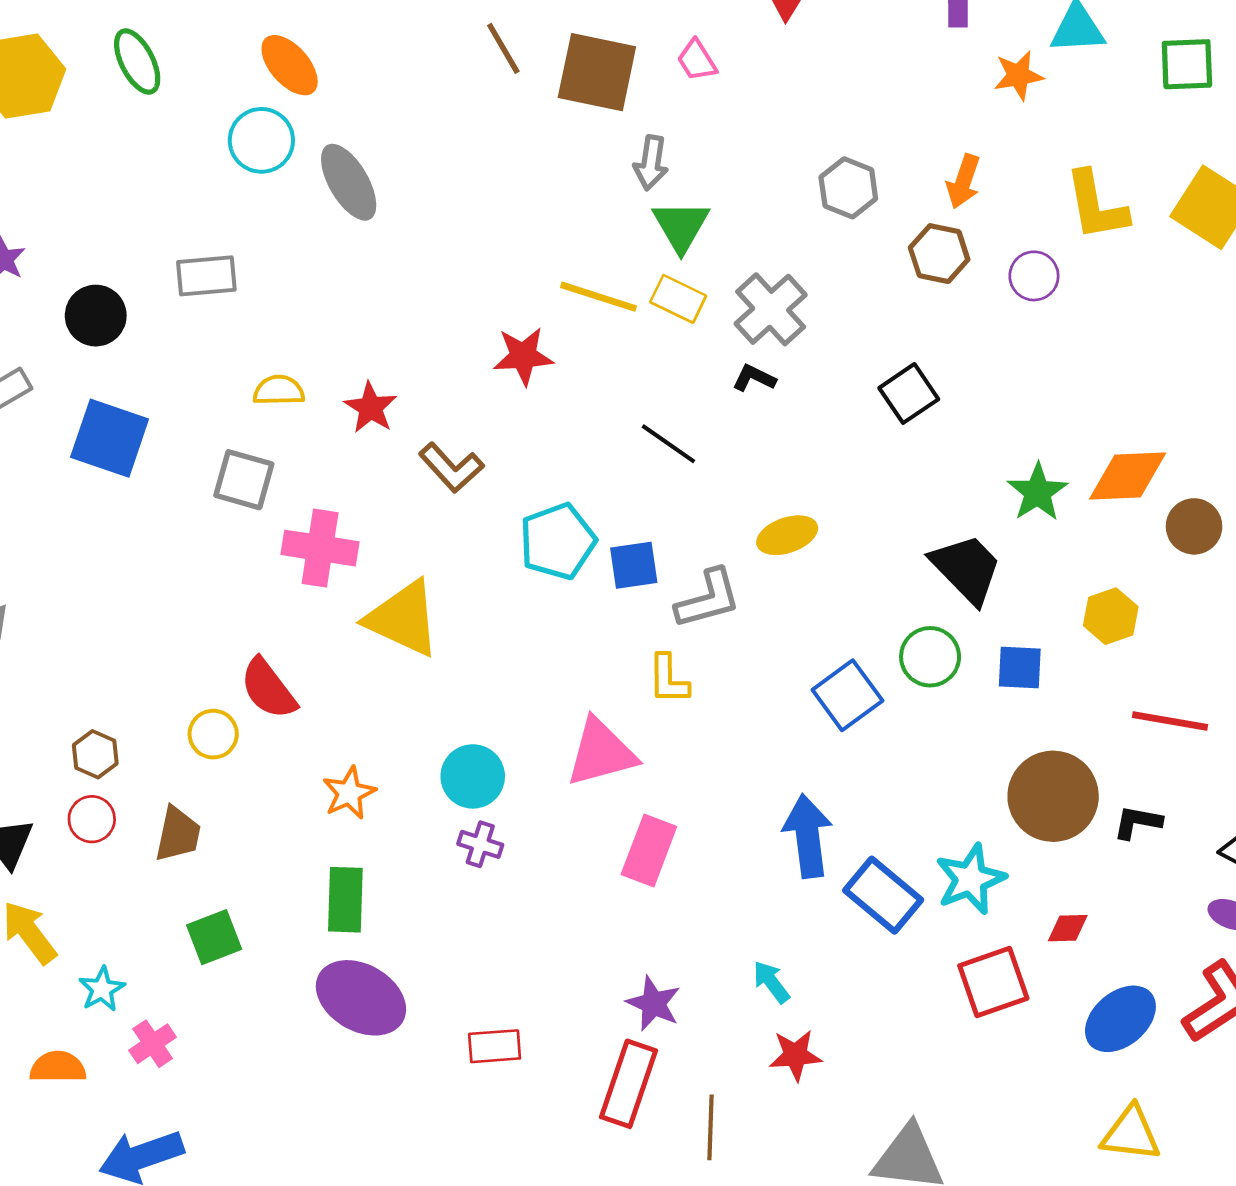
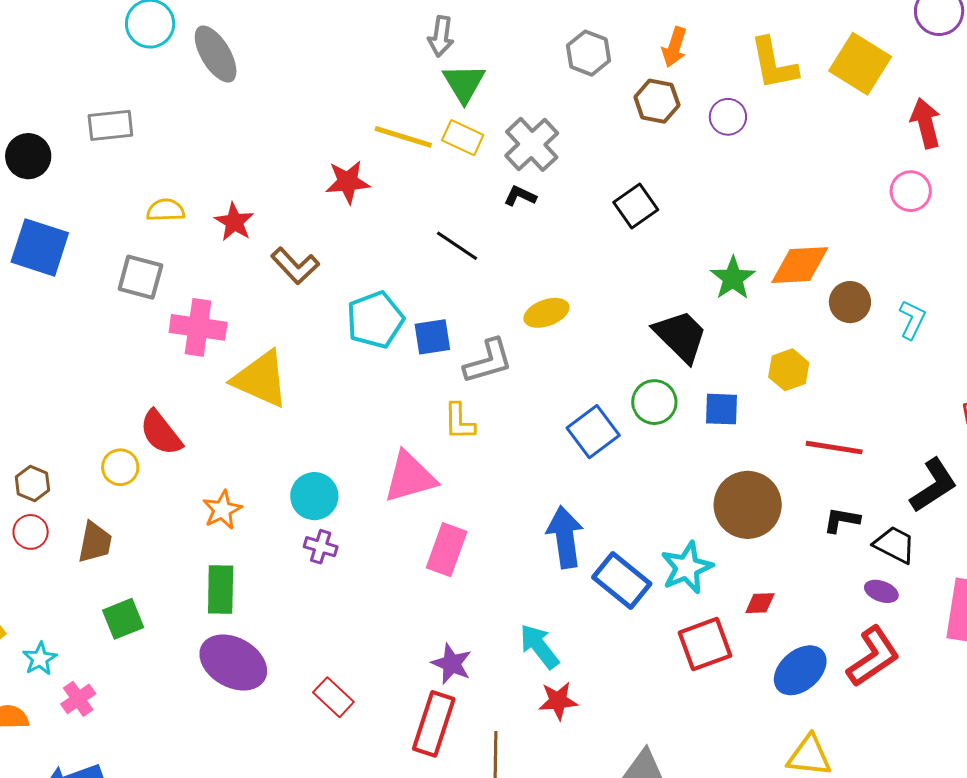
black L-shape: (1138, 822) -> (842, 520), moved
cyan arrow: (771, 982) -> (539, 646), size x1.4
red rectangle: (495, 1046) -> (333, 697), turned 48

